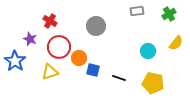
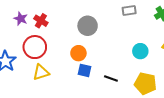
purple star: (30, 39) -> (21, 19), moved
red circle: (59, 47) -> (35, 47), moved
orange circle: (79, 58) -> (78, 53), moved

